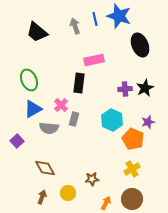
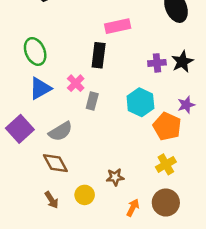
gray semicircle: (49, 128) -> (60, 131), moved, turned -36
purple square: (17, 141) -> (20, 129), size x1.5
brown arrow: (42, 197) -> (52, 200), turned 128

